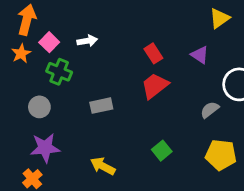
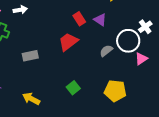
red rectangle: (153, 53) -> (79, 19), moved
gray semicircle: (210, 110) -> (106, 51), moved

